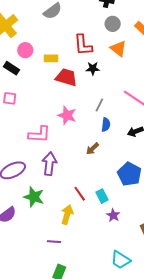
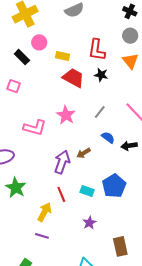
blue semicircle: (106, 125) -> (108, 138), moved, turned -72
purple arrow: (49, 164) -> (62, 162), moved
cyan rectangle: (102, 196) -> (87, 191), moved, turned -56
purple line: (54, 242) -> (42, 236), moved

